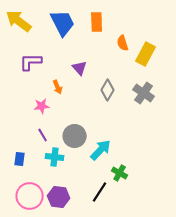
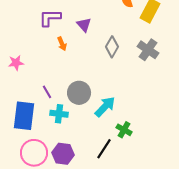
purple L-shape: (31, 62) -> (50, 18), moved
pink star: (42, 106) -> (16, 63), moved
blue rectangle: (20, 159) -> (24, 116), size x2.0

